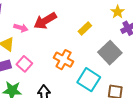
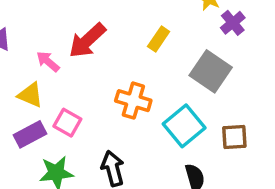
pink arrow: (21, 28) -> (48, 62), turned -144
cyan square: (89, 80) -> (184, 126), turned 30

